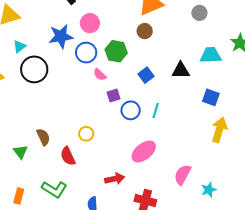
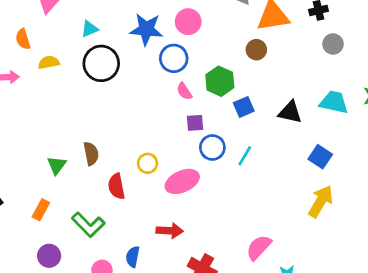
green hexagon: (116, 51) -> (220, 81), moved
pink ellipse: (144, 151) -> (182, 181), moved
orange rectangle: (19, 196) -> (41, 210), moved

